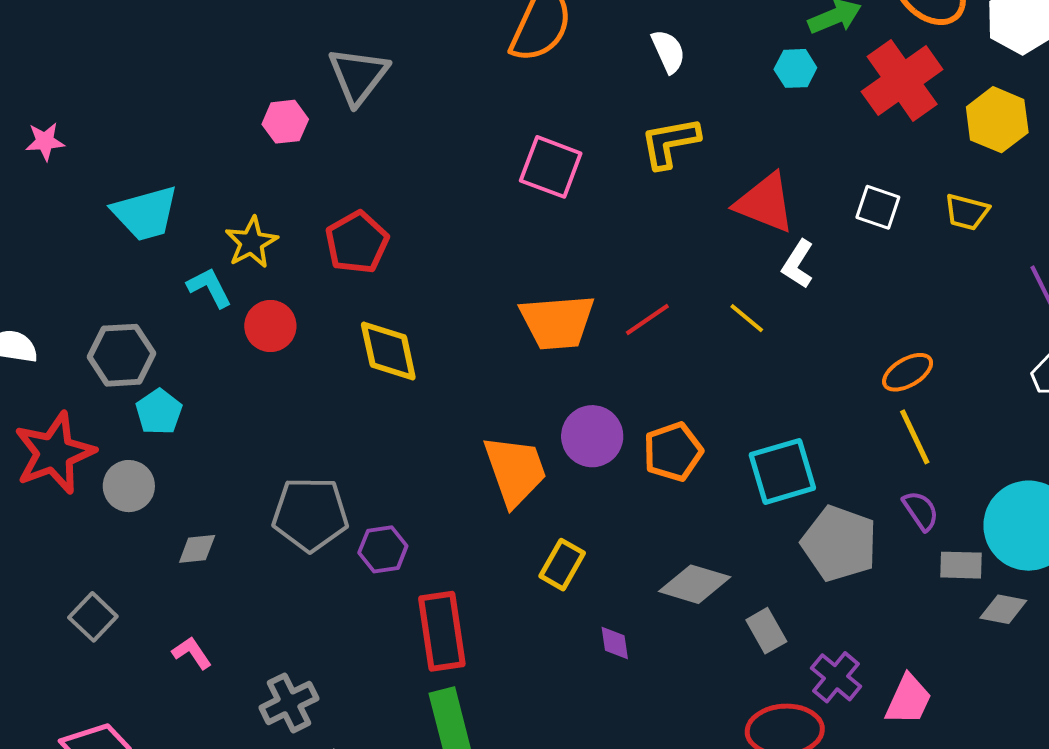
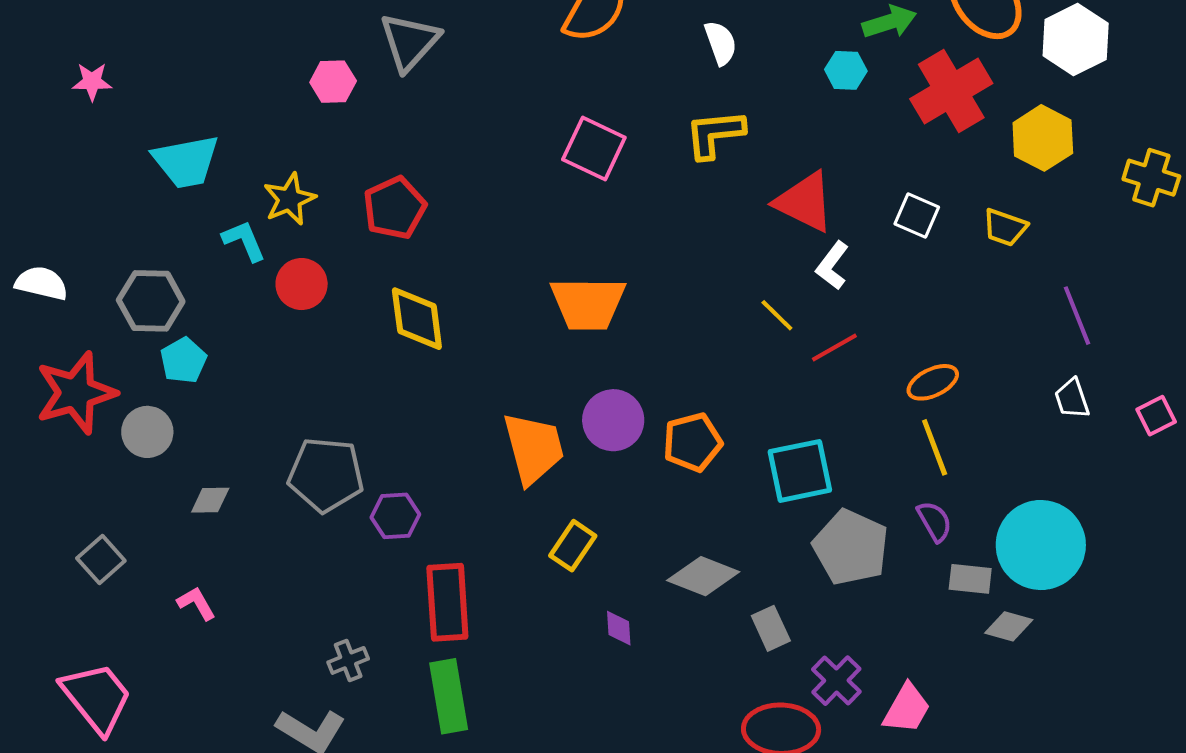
red line: (647, 319) -> (834, 348), moved
gray cross: (289, 703) -> (348, 660), moved, size x0.7

